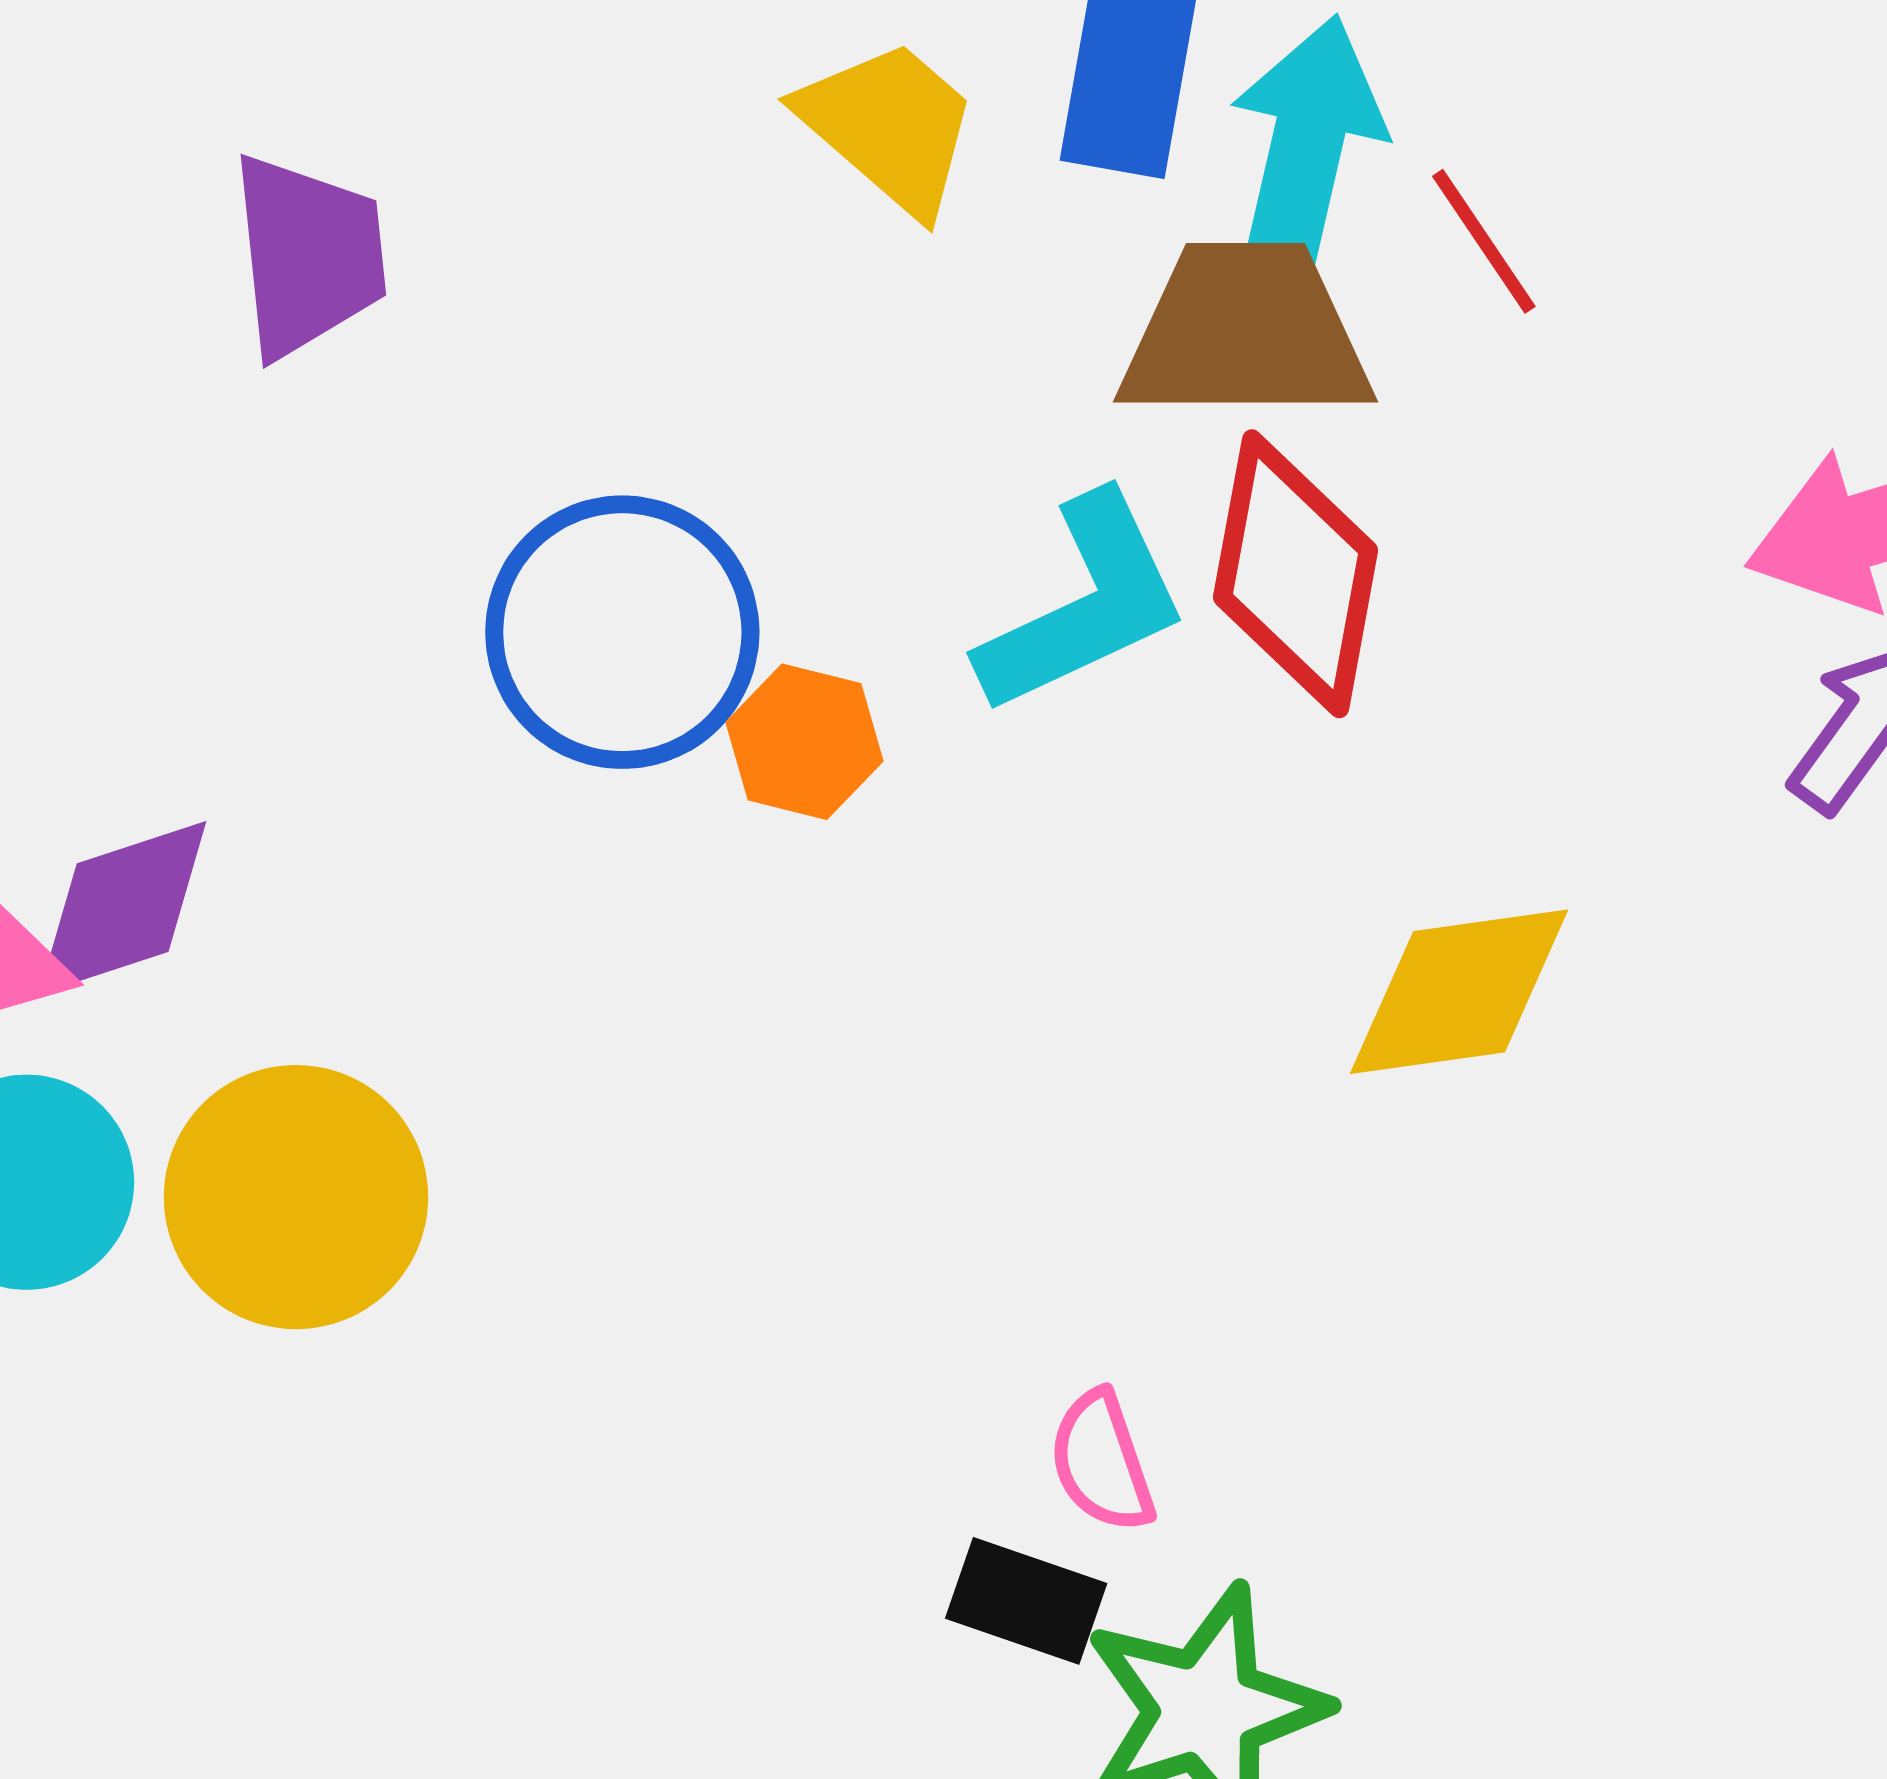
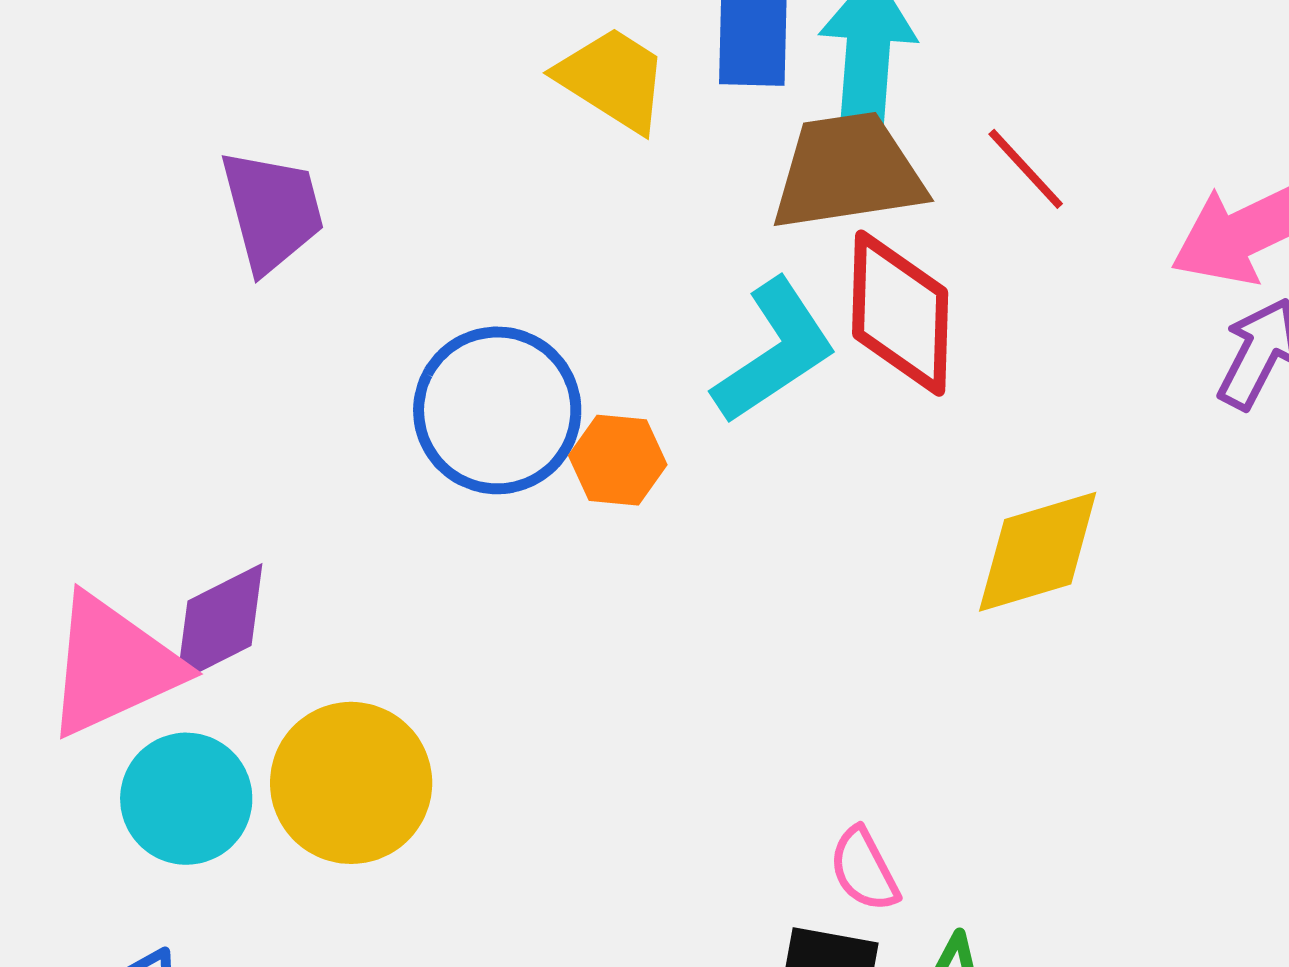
red line: (1484, 241) -> (1026, 169), moved

